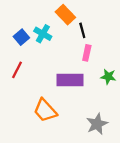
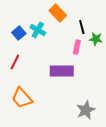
black line: (82, 30) -> (82, 27), moved
green star: (108, 77) -> (96, 39), moved
orange trapezoid: (45, 110) -> (22, 98), moved

